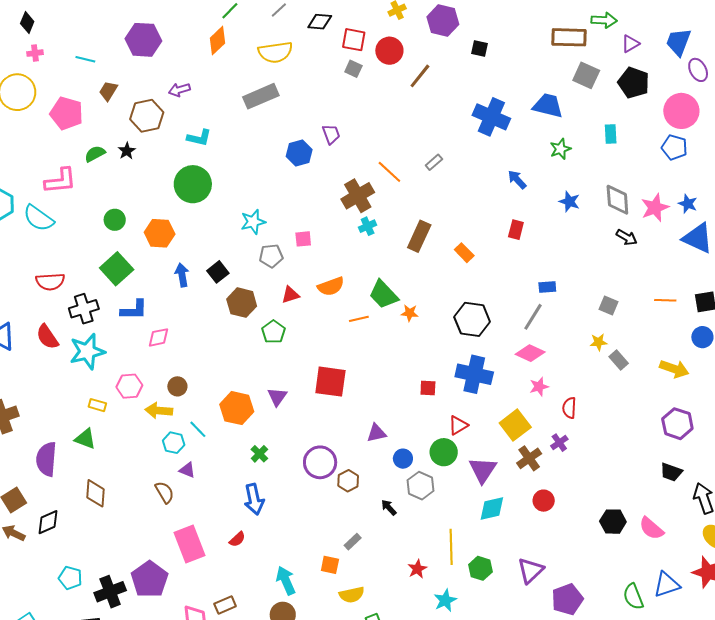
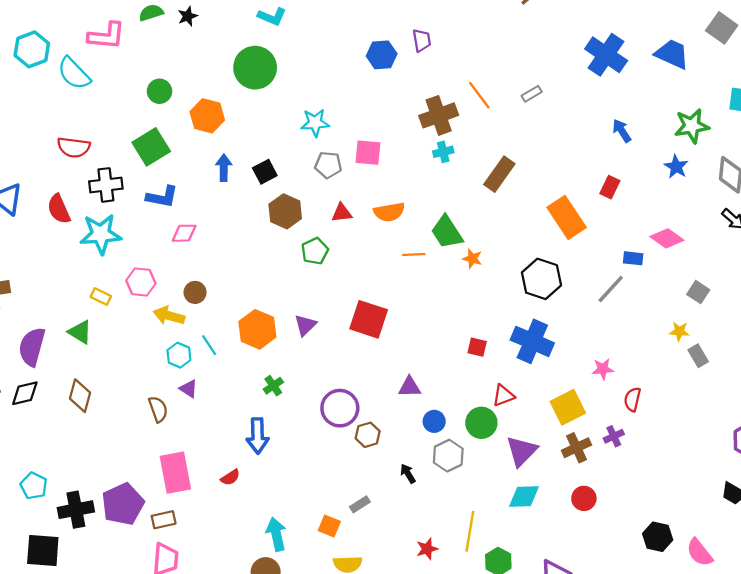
green star: (560, 149) -> (692, 126), moved, size x1.4
pink square: (303, 239) -> (368, 153), size x1.4
orange rectangle: (464, 253) -> (567, 217), moved, size x1.8
pink diamond: (530, 353) -> (667, 238), moved
black diamond: (48, 522) -> (25, 393), moved
brown rectangle: (225, 605) -> (164, 520), moved

